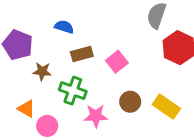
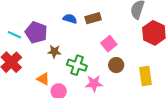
brown rectangle: (82, 54) -> (93, 18), moved
brown circle: (130, 102) -> (116, 65), moved
yellow rectangle: (166, 107) -> (145, 76), turned 48

